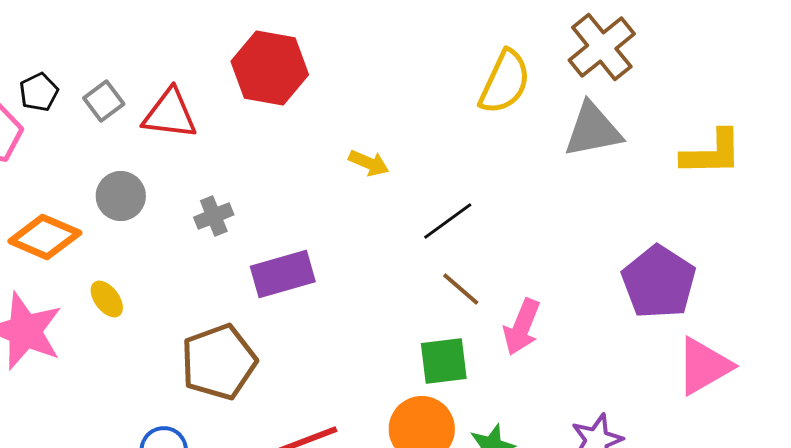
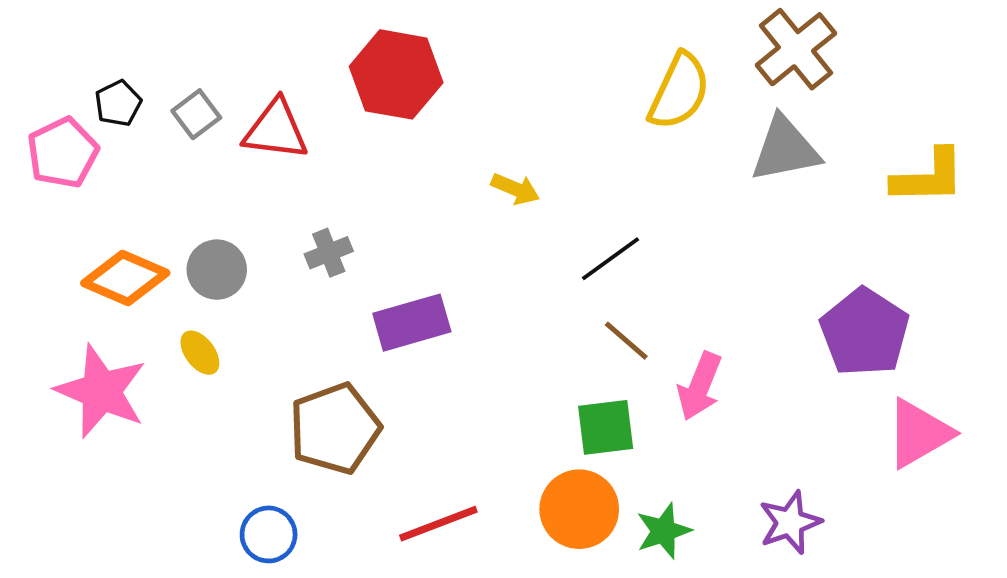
gray circle: (121, 196) -> (217, 270), moved

